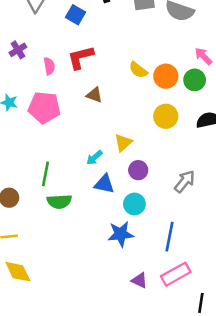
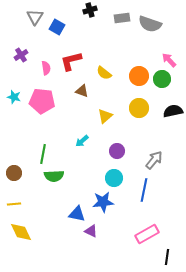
blue square: (76, 15) -> (57, 27), moved
yellow semicircle: (138, 70) -> (104, 73), moved
yellow triangle: (123, 143) -> (105, 116), moved
blue triangle: (104, 184) -> (77, 214), moved
blue line: (170, 237) -> (144, 190), moved
purple triangle: (139, 280) -> (91, 231), moved

